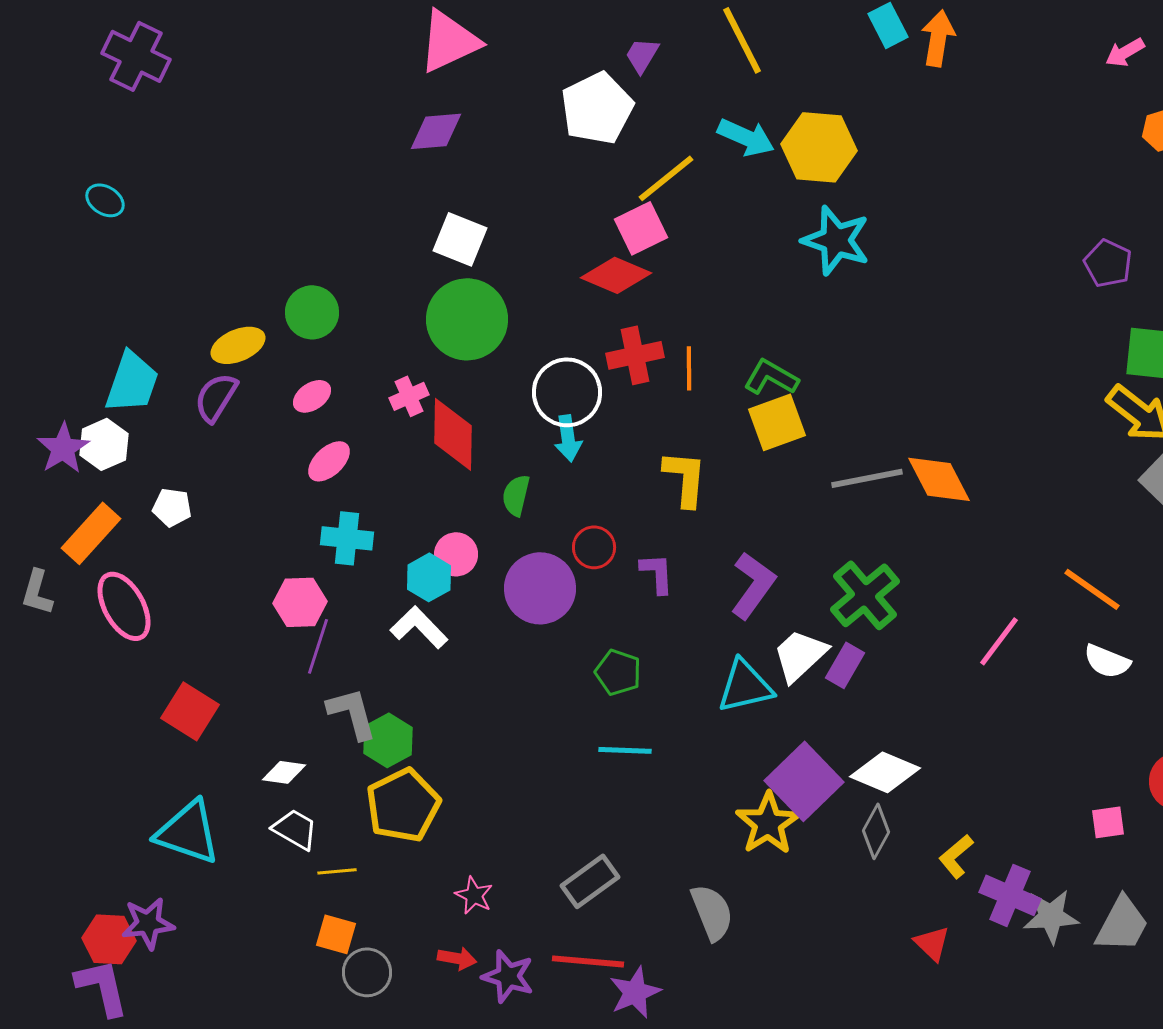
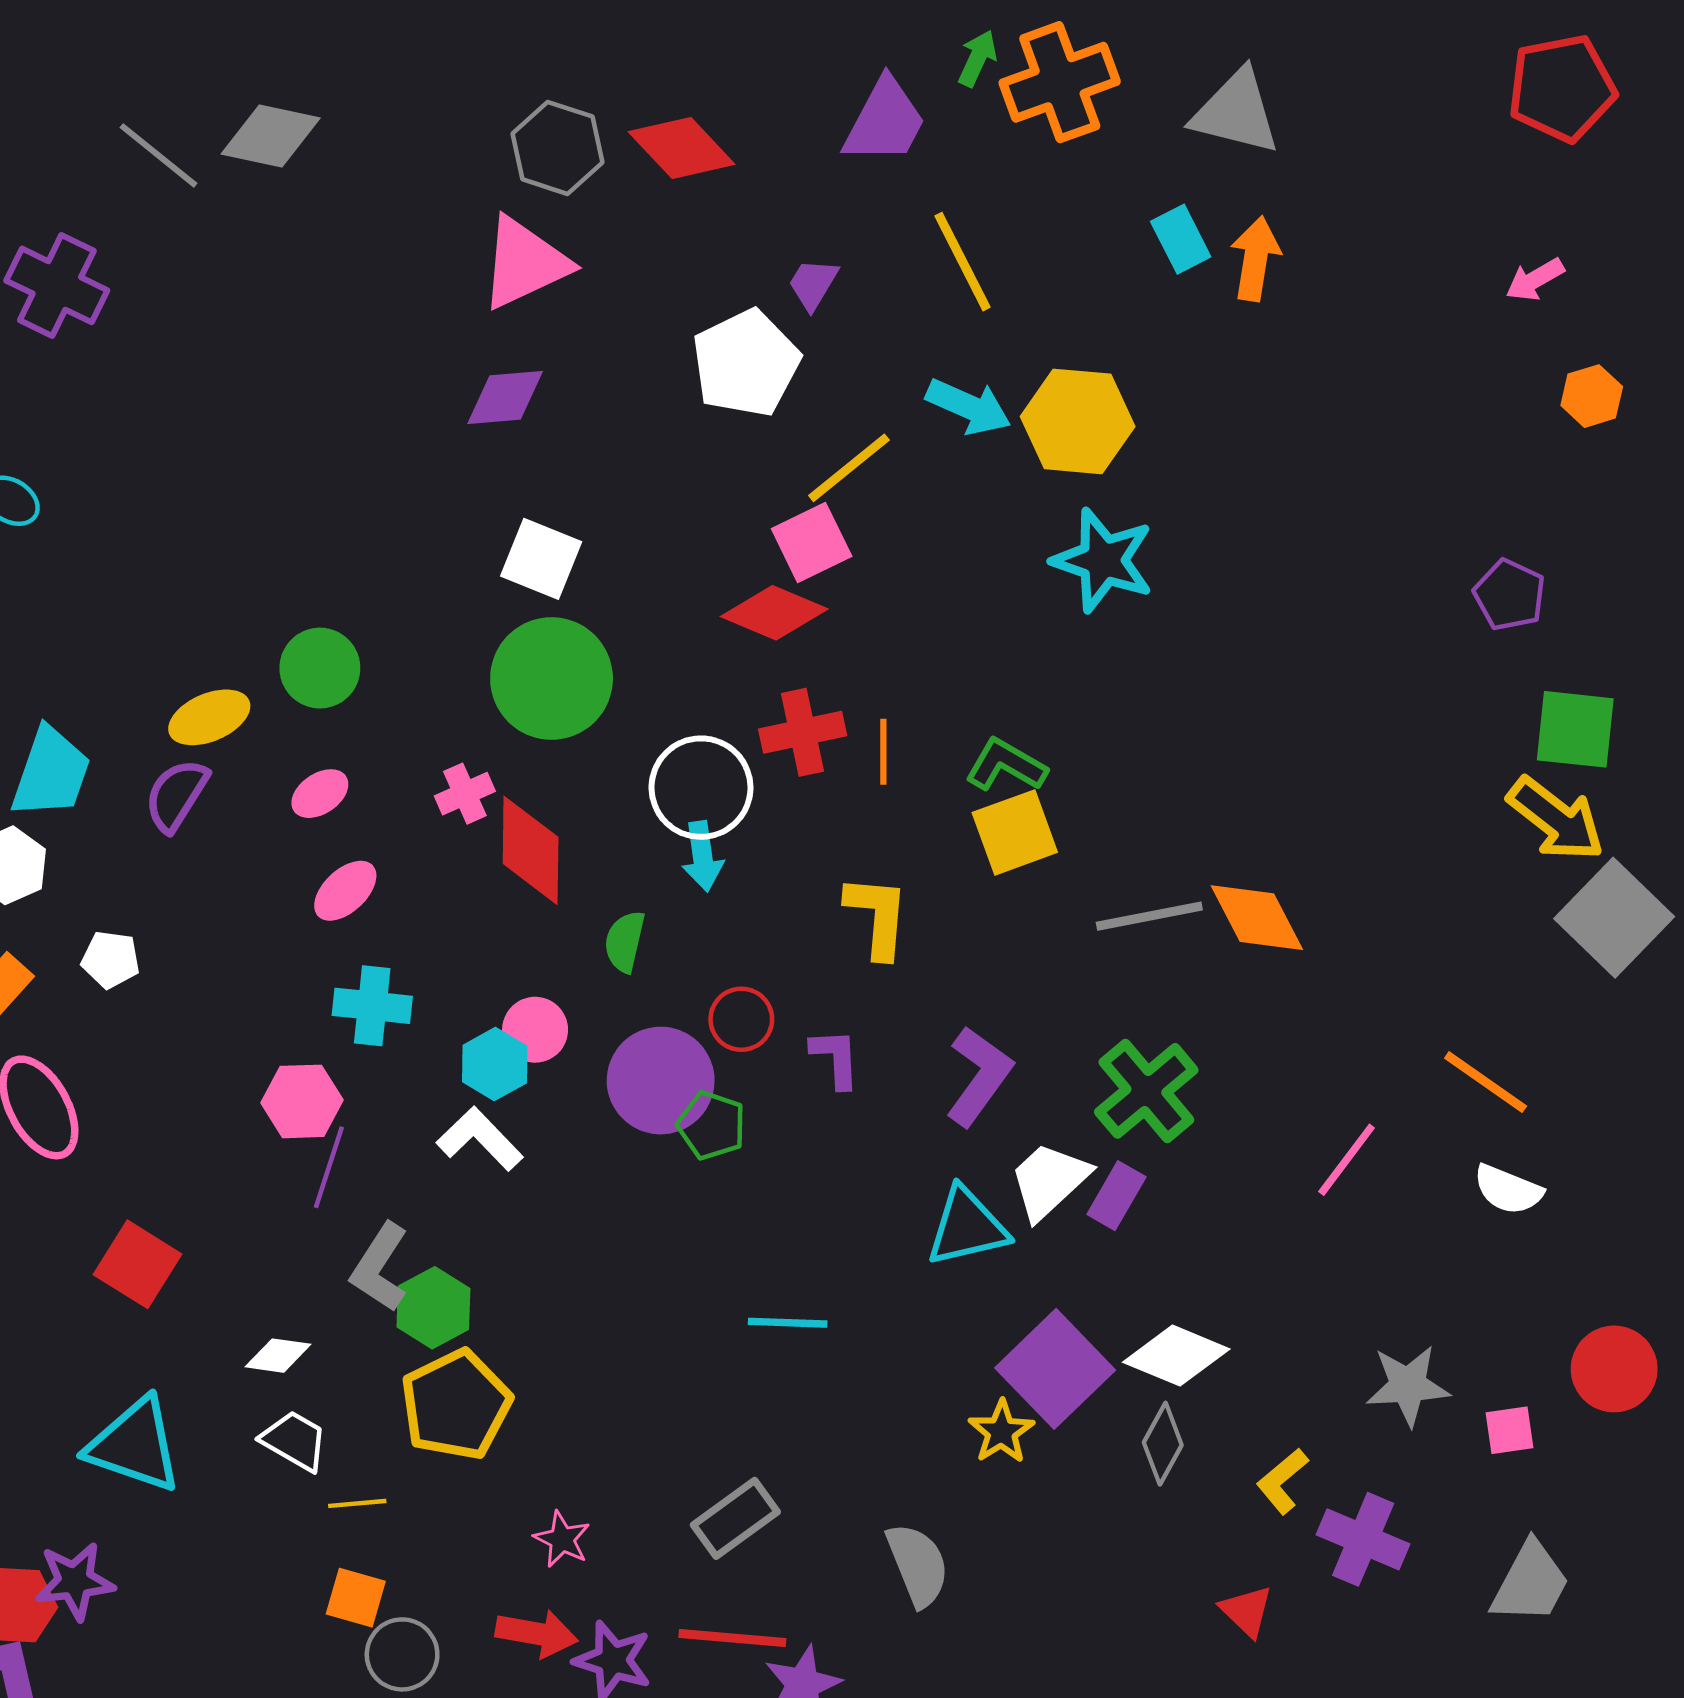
green pentagon: (618, 672) -> (711, 1125), moved
gray L-shape: (352, 713) -> (380, 1267), turned -132
yellow star: (768, 823) -> (1001, 1432), size x0.7
gray star: (1051, 916) -> (1408, 1385), moved
red arrow: (457, 958) -> (537, 1633), size x1.4

